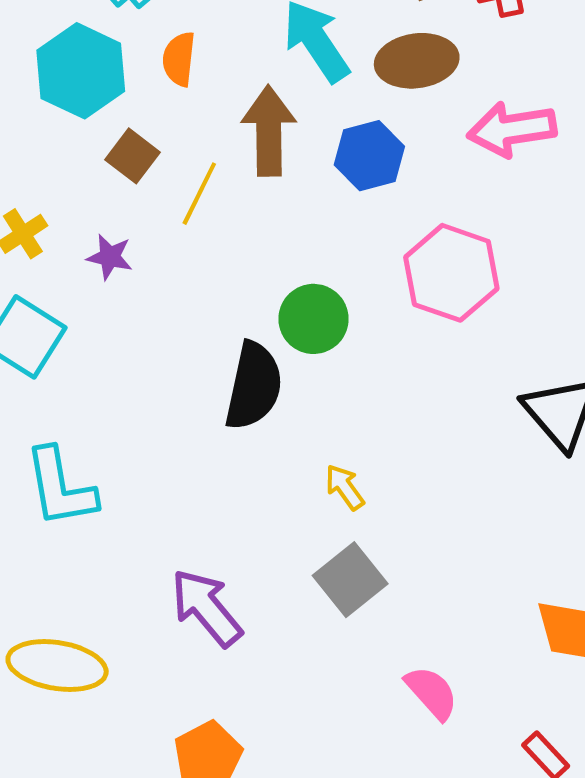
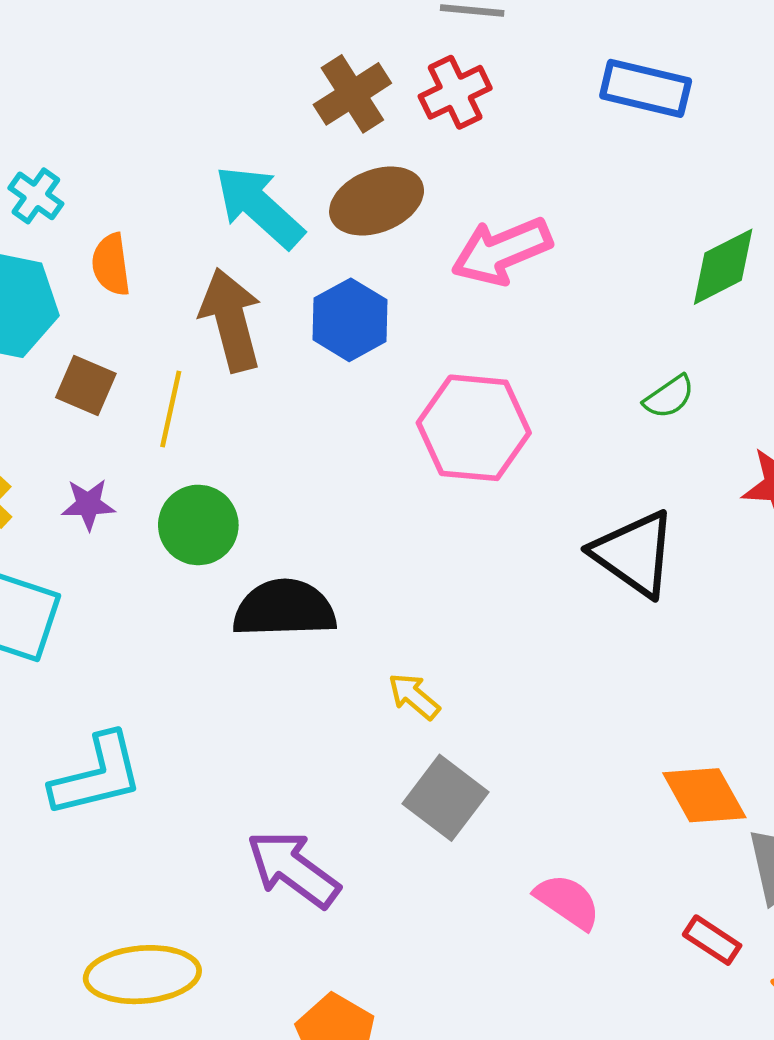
green circle: (313, 319) -> (198, 525), moved
black semicircle: (254, 386) -> (284, 609), turned -90
cyan L-shape: (60, 488) -> (97, 775), turned -80

